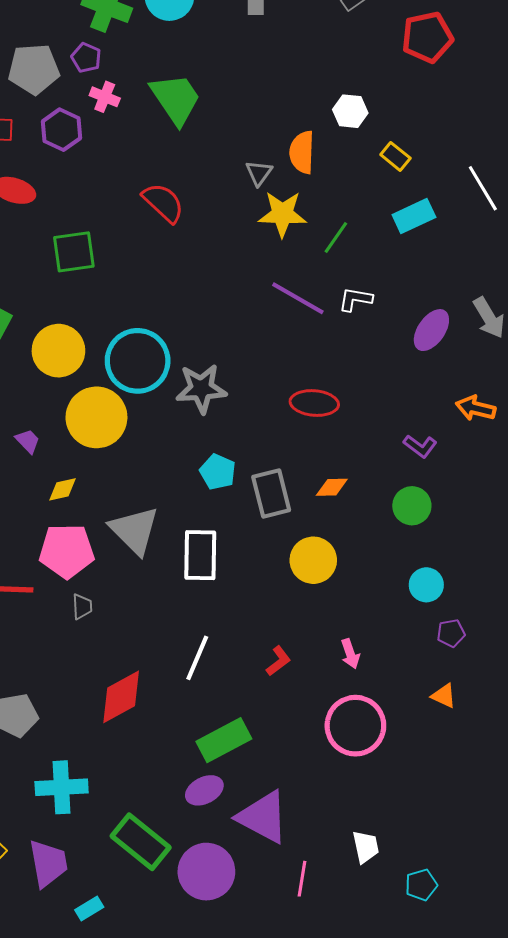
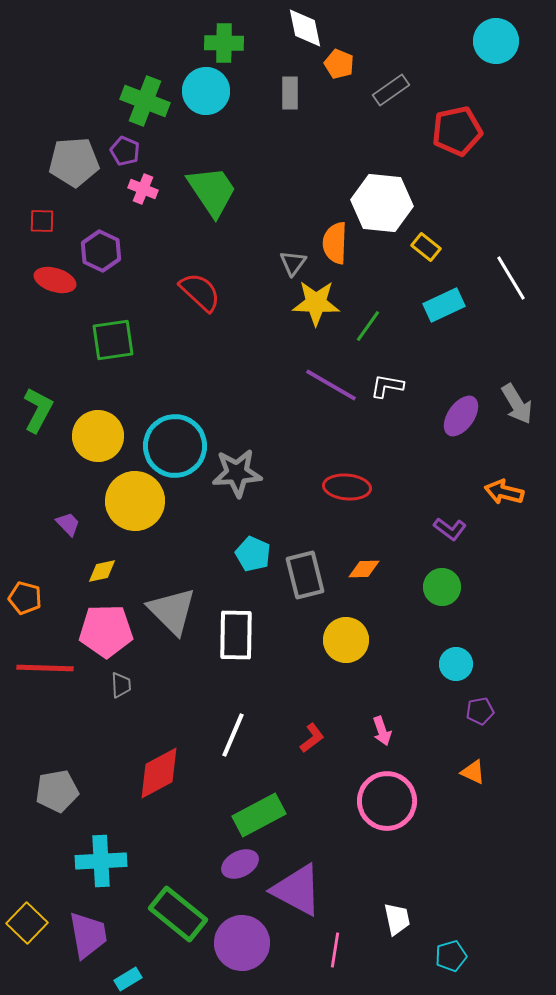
white hexagon: (350, 111) -> (382, 203), size x1.8
purple hexagon: (62, 130) -> (101, 251), moved

